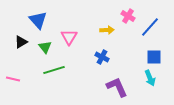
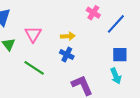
yellow arrow: (107, 30) -> (68, 36), moved
green line: (54, 70) -> (34, 68), moved, turned 50

